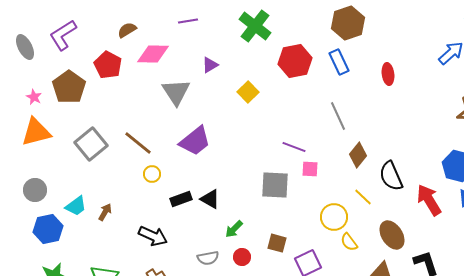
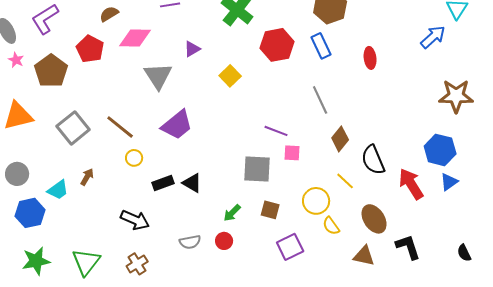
pink star: (34, 97) -> (16, 60), moved
brown arrow: (105, 212) -> (87, 177), moved
green arrow: (234, 229) -> (232, 213), moved
brown square: (277, 243) -> (270, 210), moved

